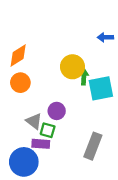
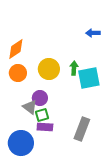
yellow circle: (72, 67) -> (49, 69), moved
purple circle: (57, 111) -> (40, 98), moved
green square: (48, 130) -> (42, 115), turned -32
purple rectangle: (41, 144) -> (45, 127), moved

